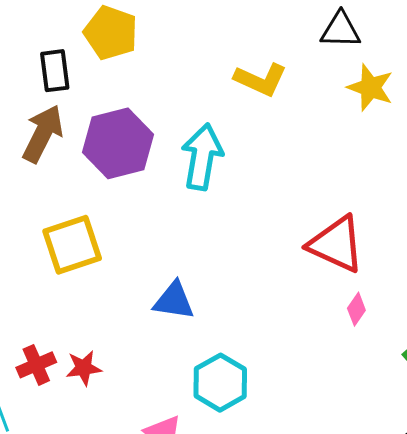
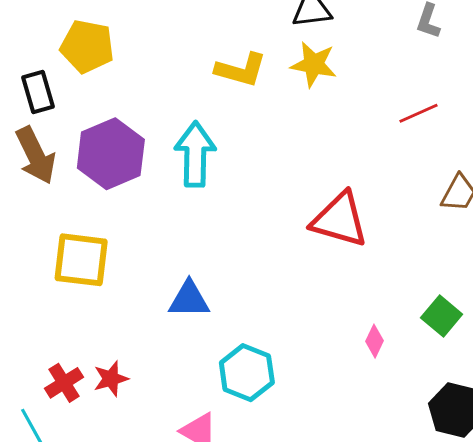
yellow star: (370, 87) -> (314, 64), moved
brown arrow: (43, 134) -> (36, 155), turned 136
yellow square: (72, 245) -> (81, 260), turned 34
pink diamond: (356, 309) -> (375, 341), moved

